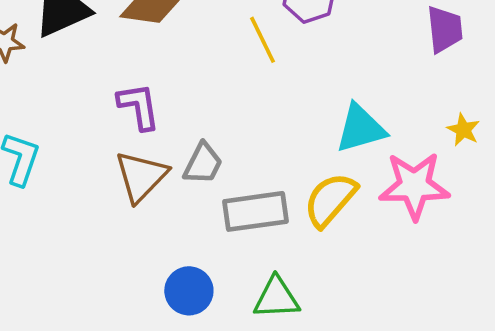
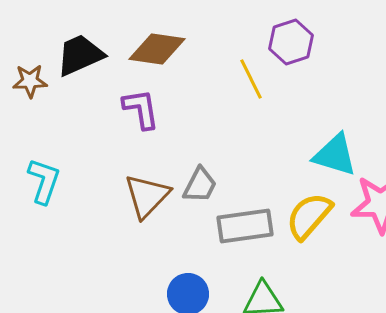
purple L-shape: (139, 106) -> (141, 109), moved
cyan triangle: (361, 129) -> (335, 155), turned 33

